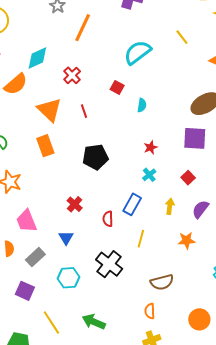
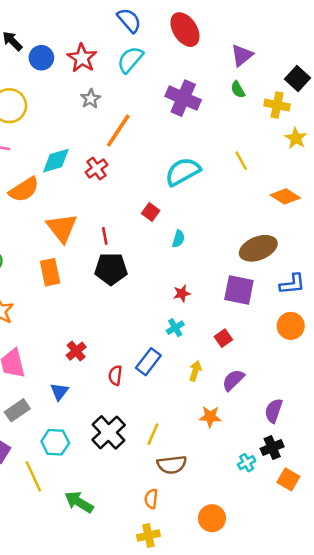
red cross: (72, 75) -> (96, 168), moved
black pentagon: (95, 157) -> (111, 269), moved
yellow line: (141, 239) -> (153, 434), moved
yellow line: (51, 323) -> (33, 476), moved

